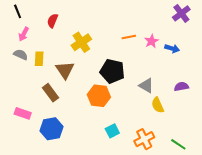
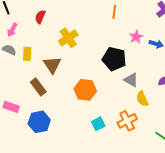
orange line: (129, 37) -> (114, 12), moved, turned -72
black pentagon: (112, 71) -> (114, 59), moved
orange cross: (144, 139) -> (127, 121), moved

